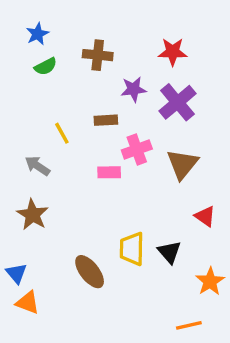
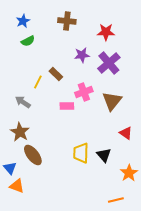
brown cross: (98, 55) -> (67, 21), moved
brown rectangle: (106, 120) -> (56, 74), moved, turned 48
yellow line: (62, 133) -> (38, 82), turned 56
brown ellipse: (90, 272) -> (33, 155), moved

